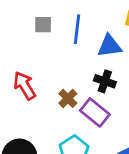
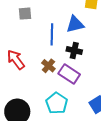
blue line: (77, 29) -> (52, 34), moved

